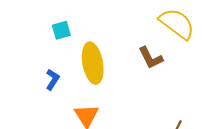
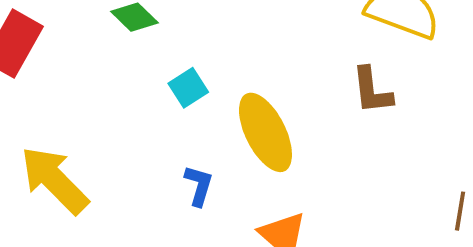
brown L-shape: (151, 58) -> (372, 90), turned 36

